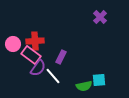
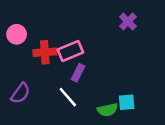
pink circle: (13, 44) -> (17, 34), moved
pink rectangle: (31, 55) -> (70, 51), moved, turned -60
purple semicircle: (38, 68) -> (20, 93), moved

